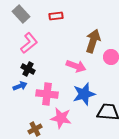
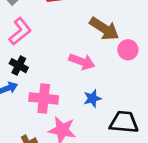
brown arrow: (93, 41) -> (104, 29), turned 105
blue star: (84, 94) -> (92, 98), size x0.6

